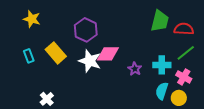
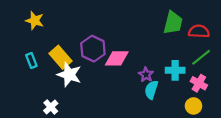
purple hexagon: (86, 30) -> (93, 49), moved
white star: (90, 61) -> (69, 75), moved
cyan semicircle: (162, 91) -> (151, 90), moved

